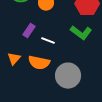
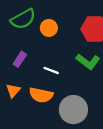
purple rectangle: (29, 31) -> (20, 59), moved

